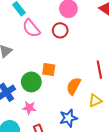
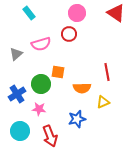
pink semicircle: (31, 28) -> (41, 44), moved, turned -66
orange semicircle: (74, 86) -> (82, 88), turned -120

